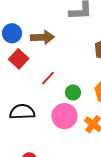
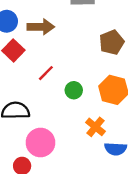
pink circle: (64, 116) -> (40, 142), moved

